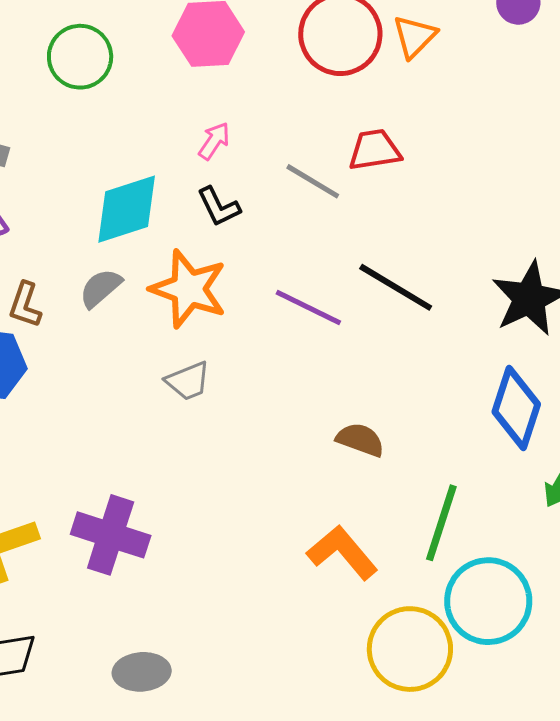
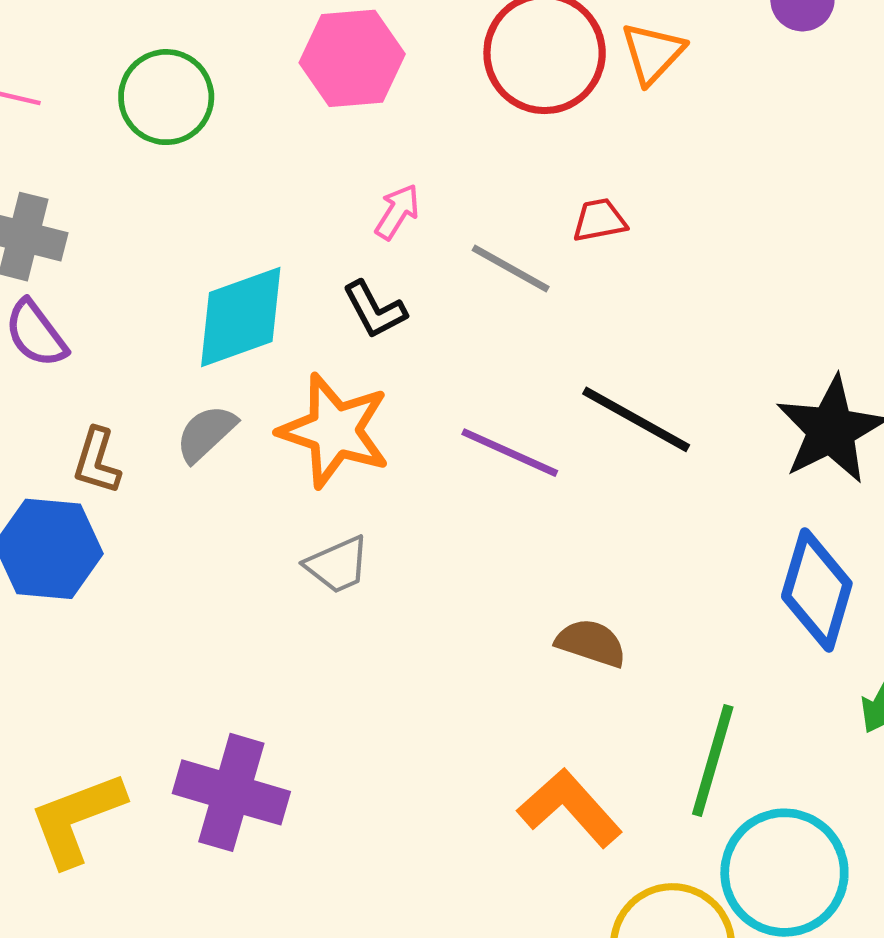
pink arrow: (214, 141) -> (397, 212), moved
red trapezoid: (375, 150) -> (599, 220), size x0.7

